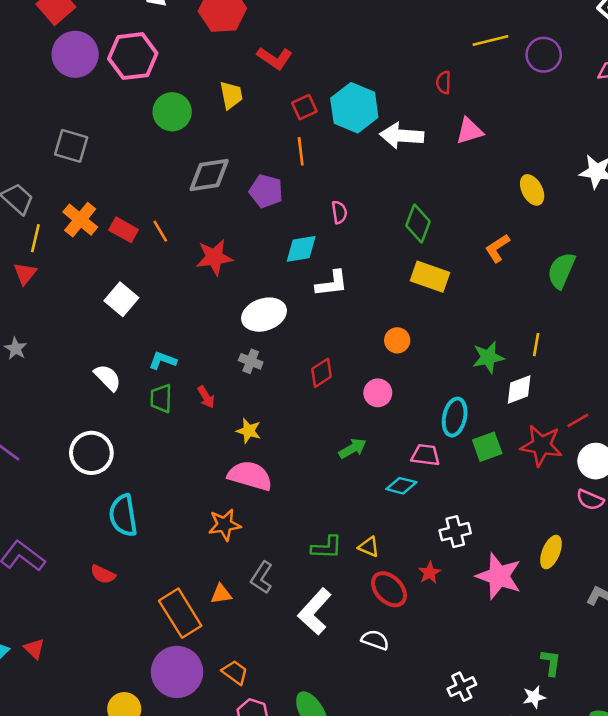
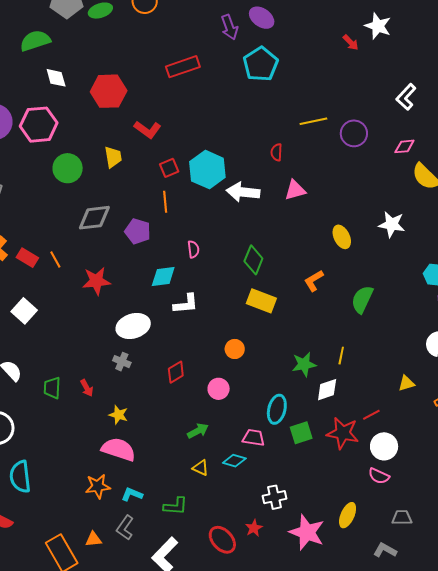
cyan L-shape: (163, 360) -> (132, 494), moved
yellow triangle: (369, 547) -> (201, 468), moved

